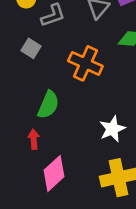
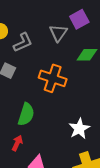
red arrow: (34, 139) -> (17, 143), turned 35

